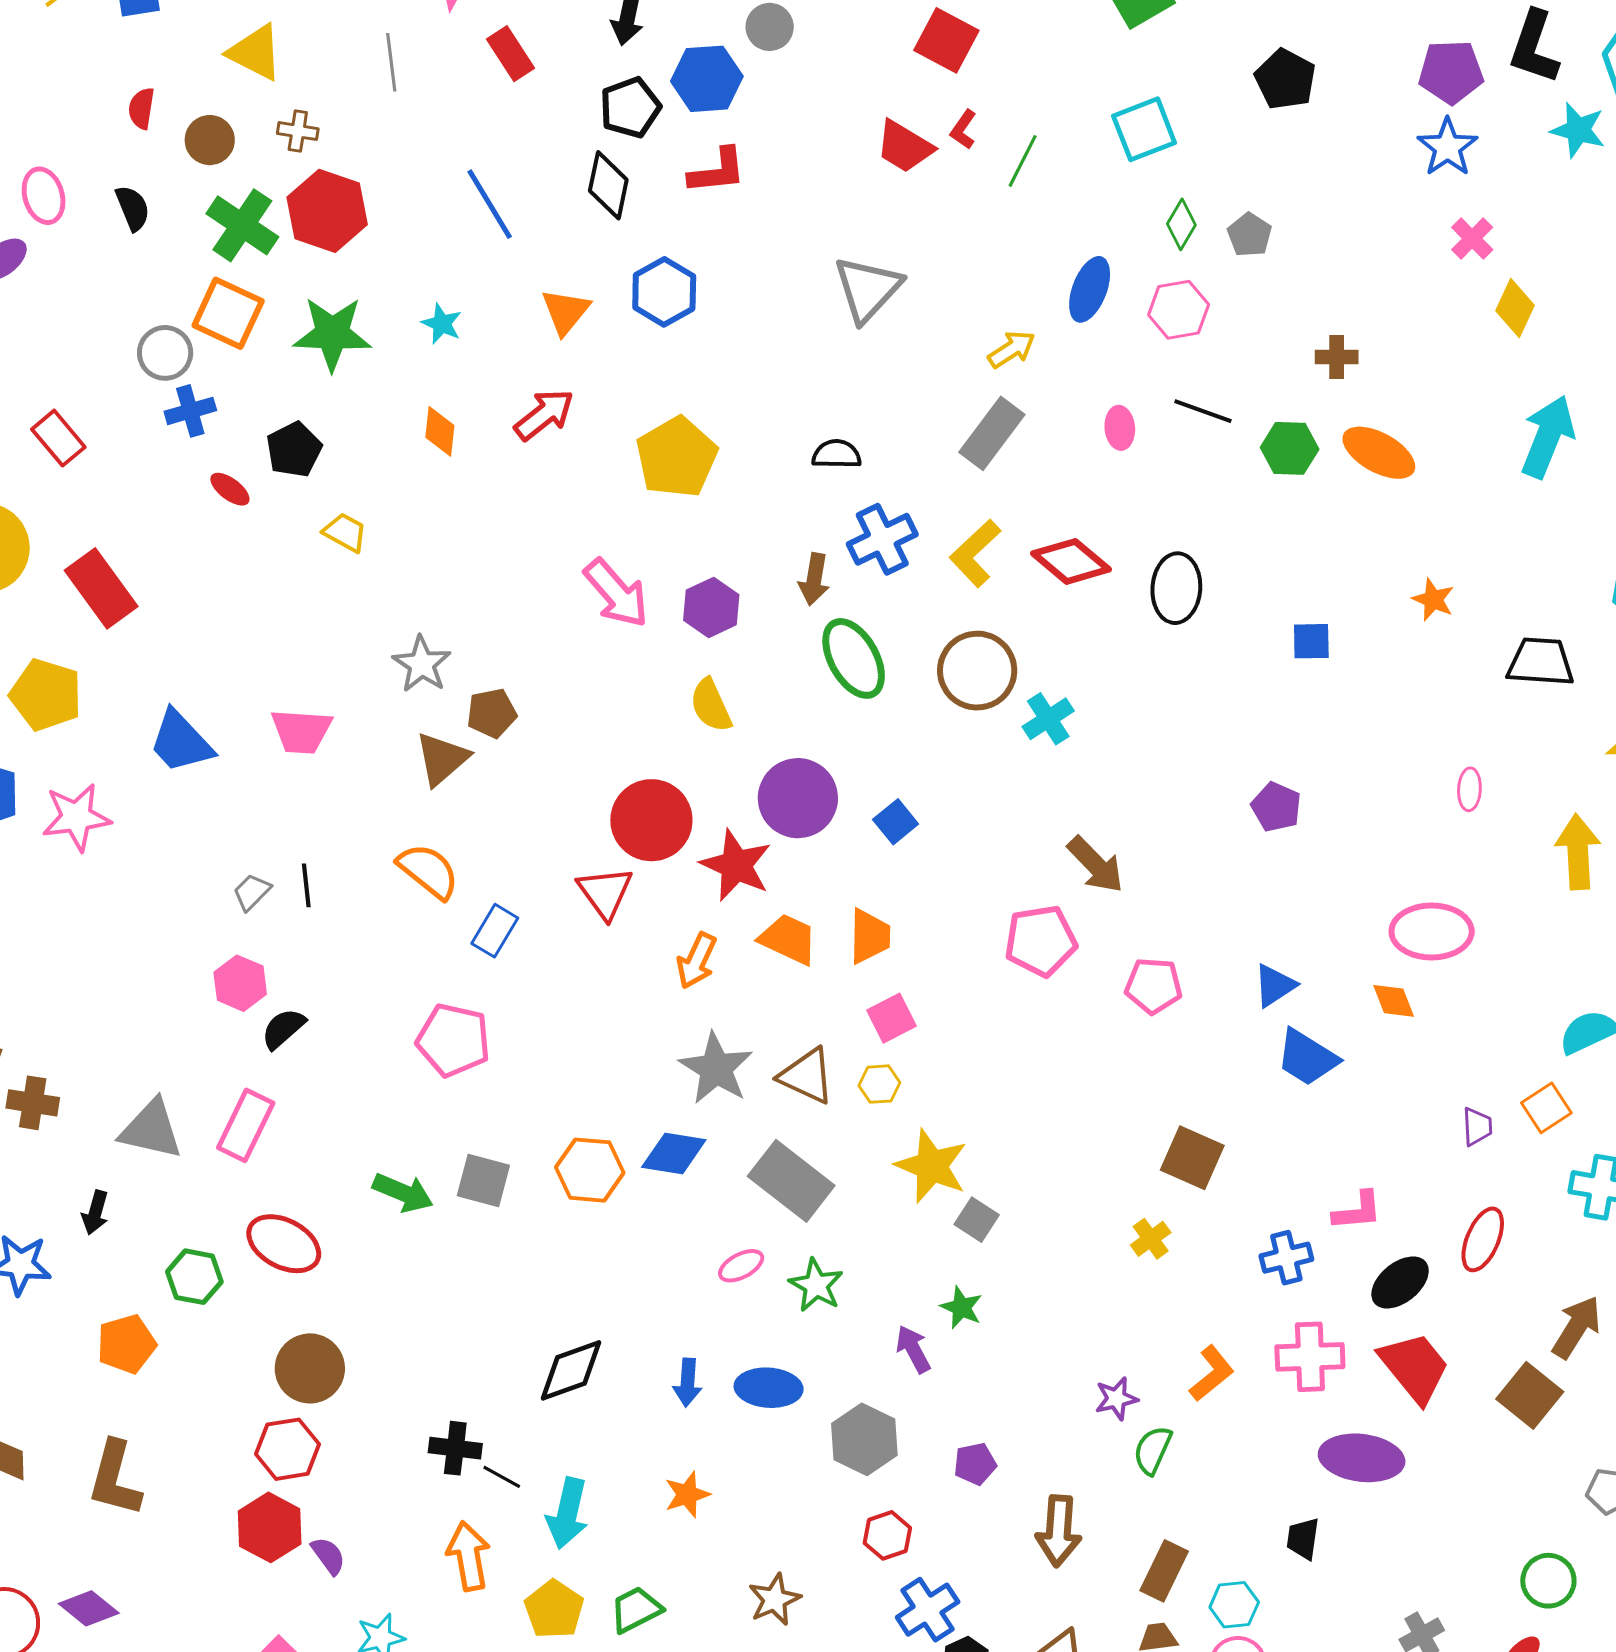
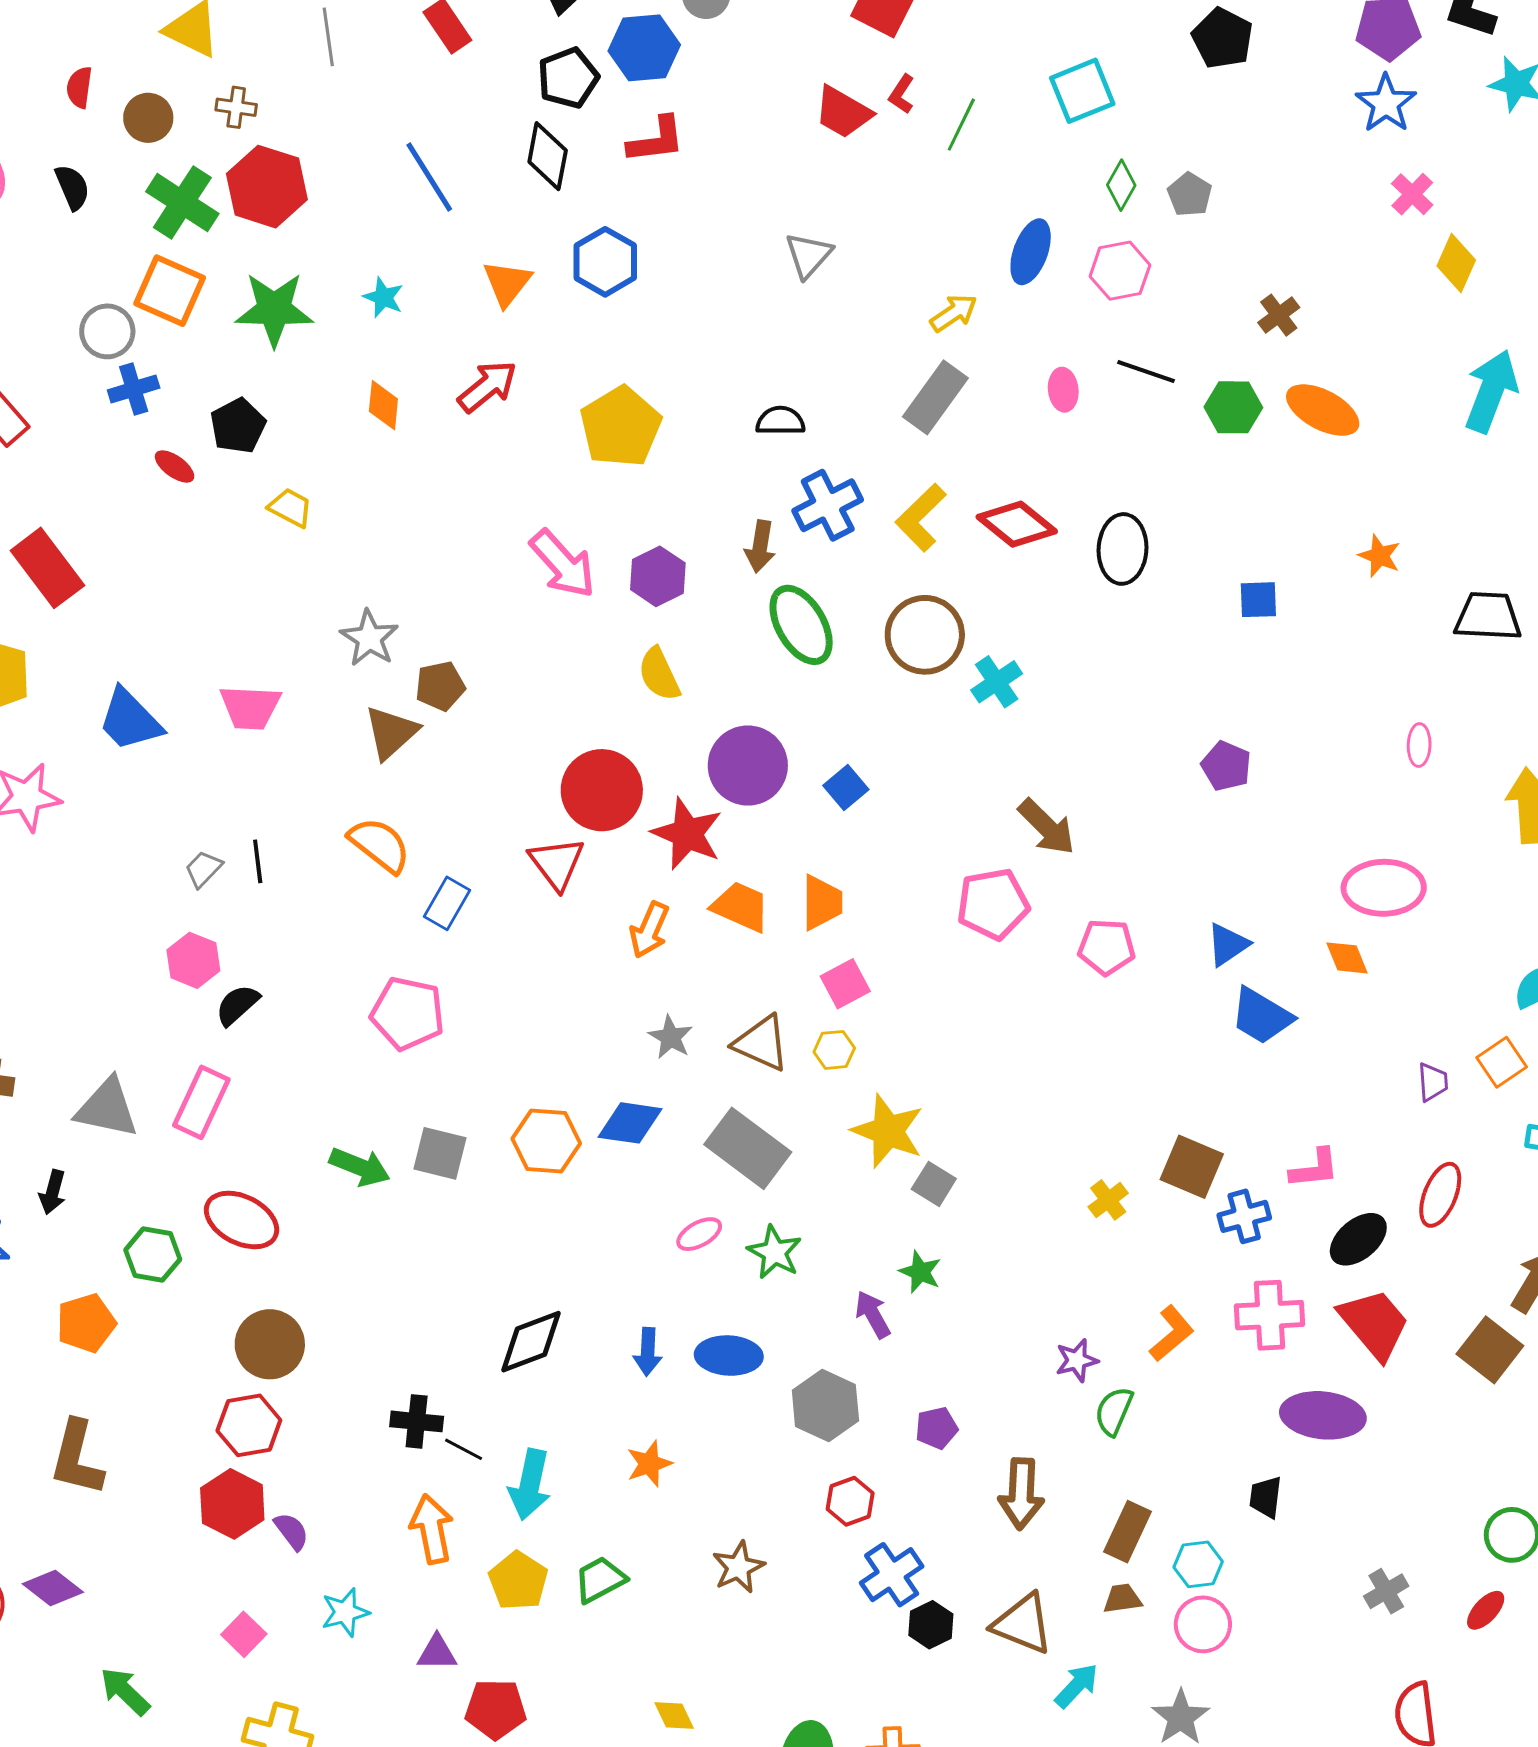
gray triangle: (868, 289) -> (809, 255), size x0.7
brown cross: (1337, 357) -> (1279, 315), turned -36
gray star: (716, 1068) -> (671, 1037), size x0.6
brown square: (1192, 1158) -> (1192, 1167), moved

